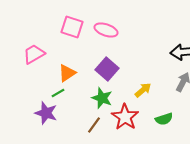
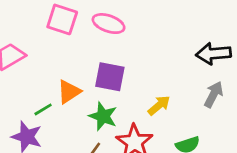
purple square: (107, 69) -> (110, 77), turned -30
orange triangle: (67, 73) -> (69, 92), moved

